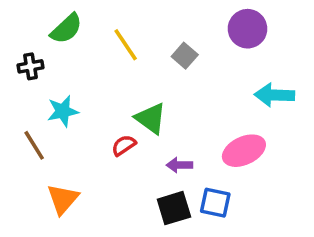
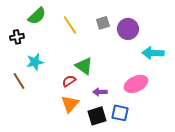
purple circle: (248, 29) -> (128, 29), moved
gray square: (185, 56) -> (103, 23), moved, turned 32
orange triangle: (63, 199) -> (70, 104), moved

